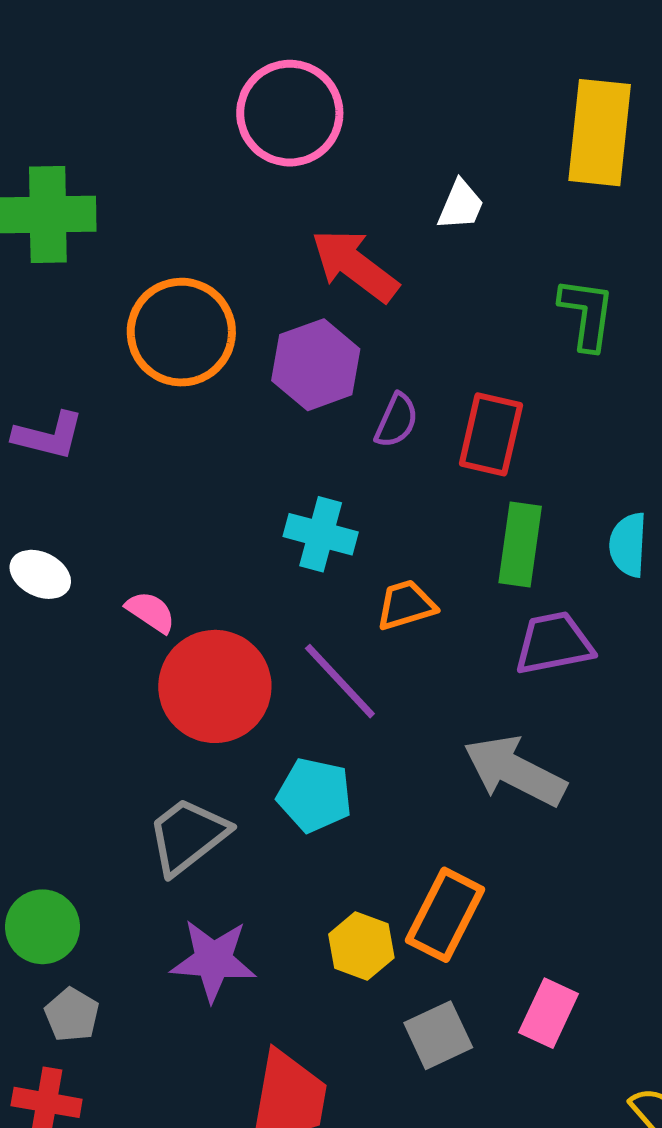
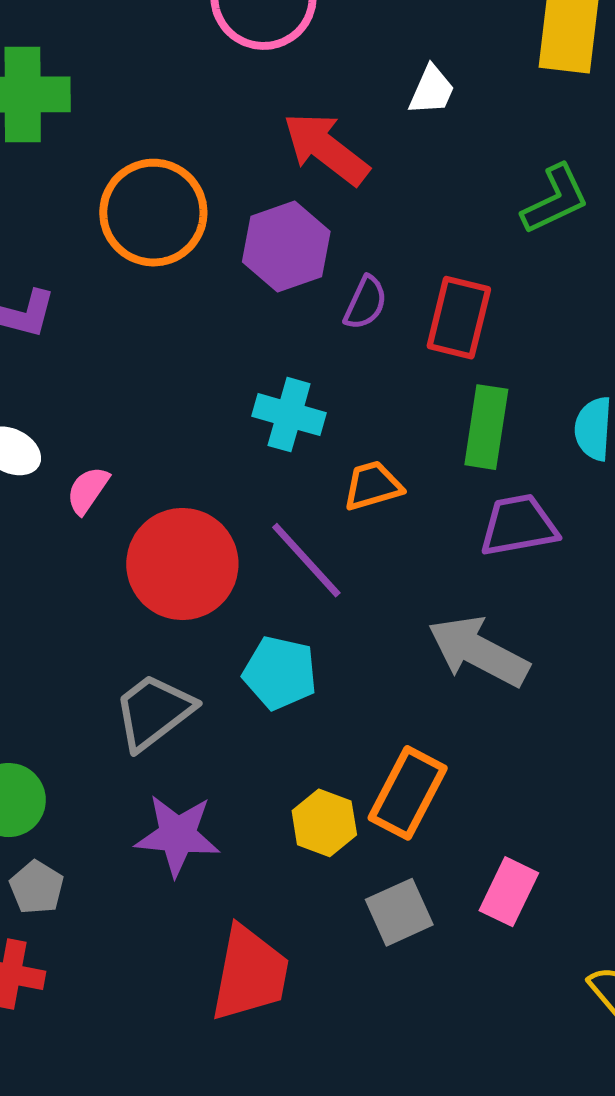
green L-shape: (587, 314) -> (555, 199), turned 56
pink semicircle: (151, 612) -> (88, 490), moved, turned -90

